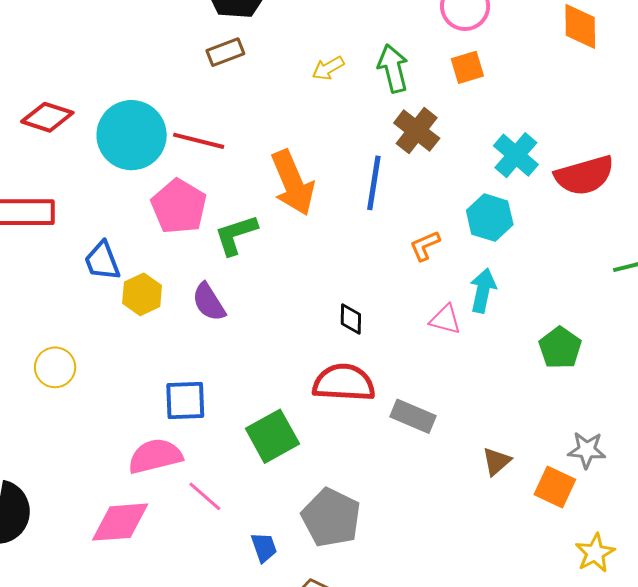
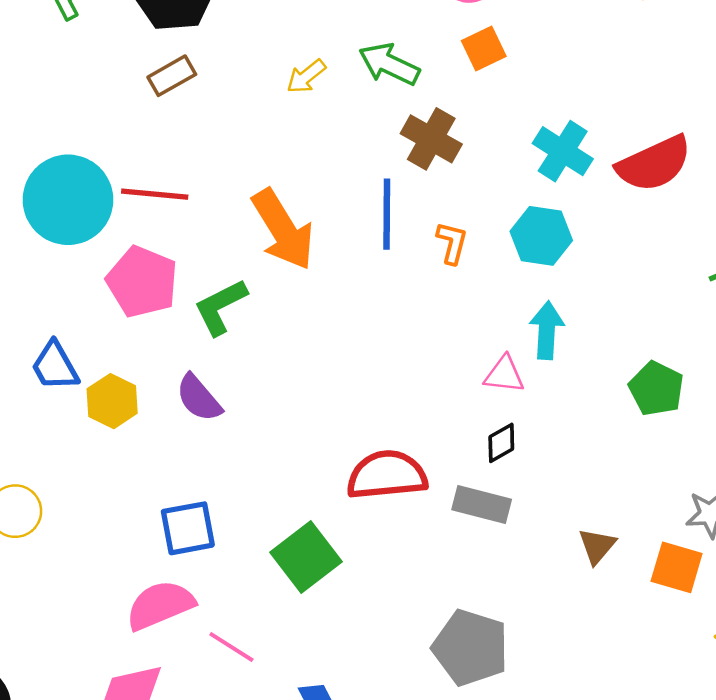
green arrow: (393, 69) -> (389, 64), turned -42
orange L-shape: (425, 246) -> (452, 243), moved, turned 136
black diamond: (351, 319) -> (501, 443), moved, turned 68
gray pentagon: (331, 518) -> (470, 648), moved

